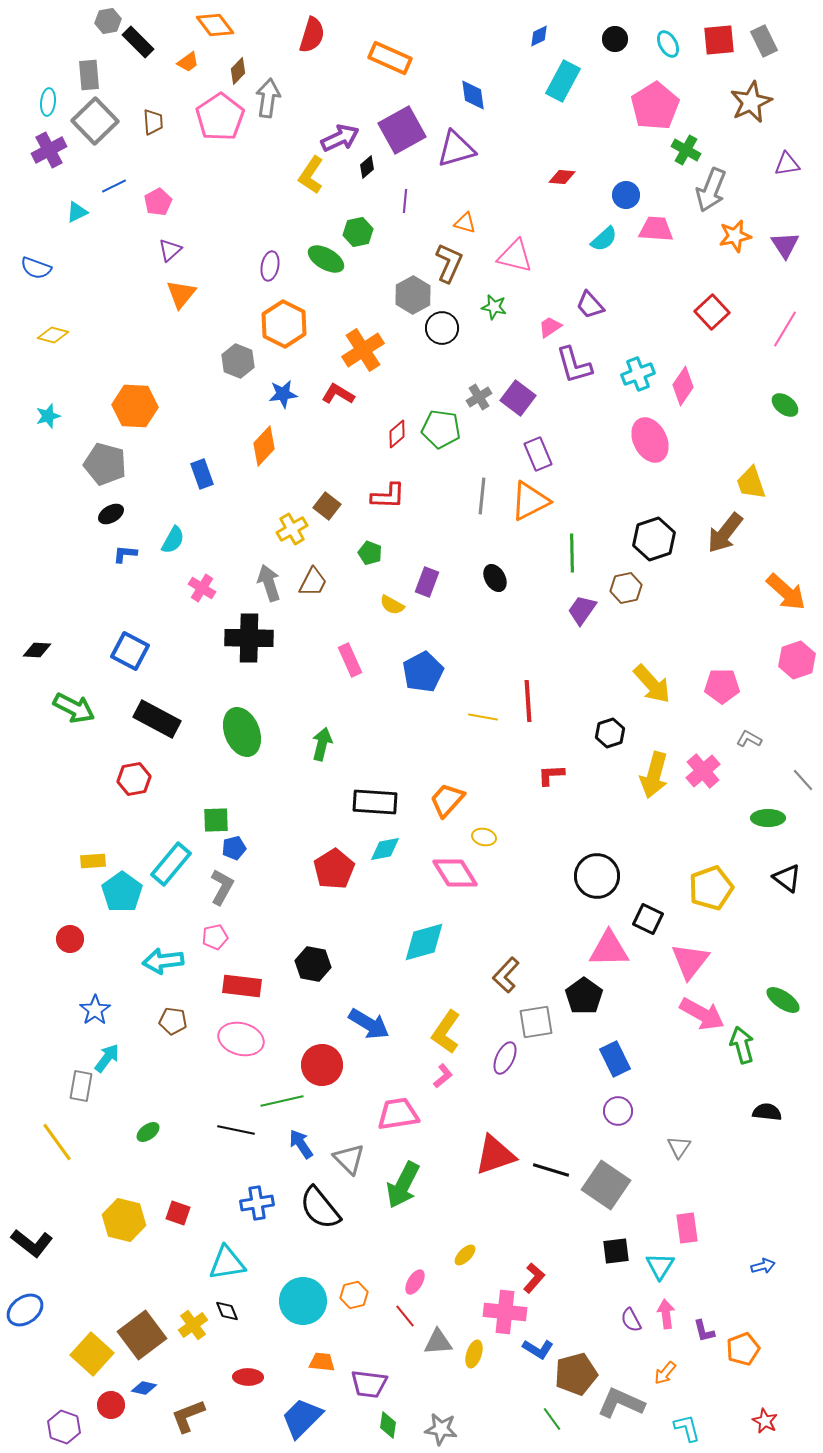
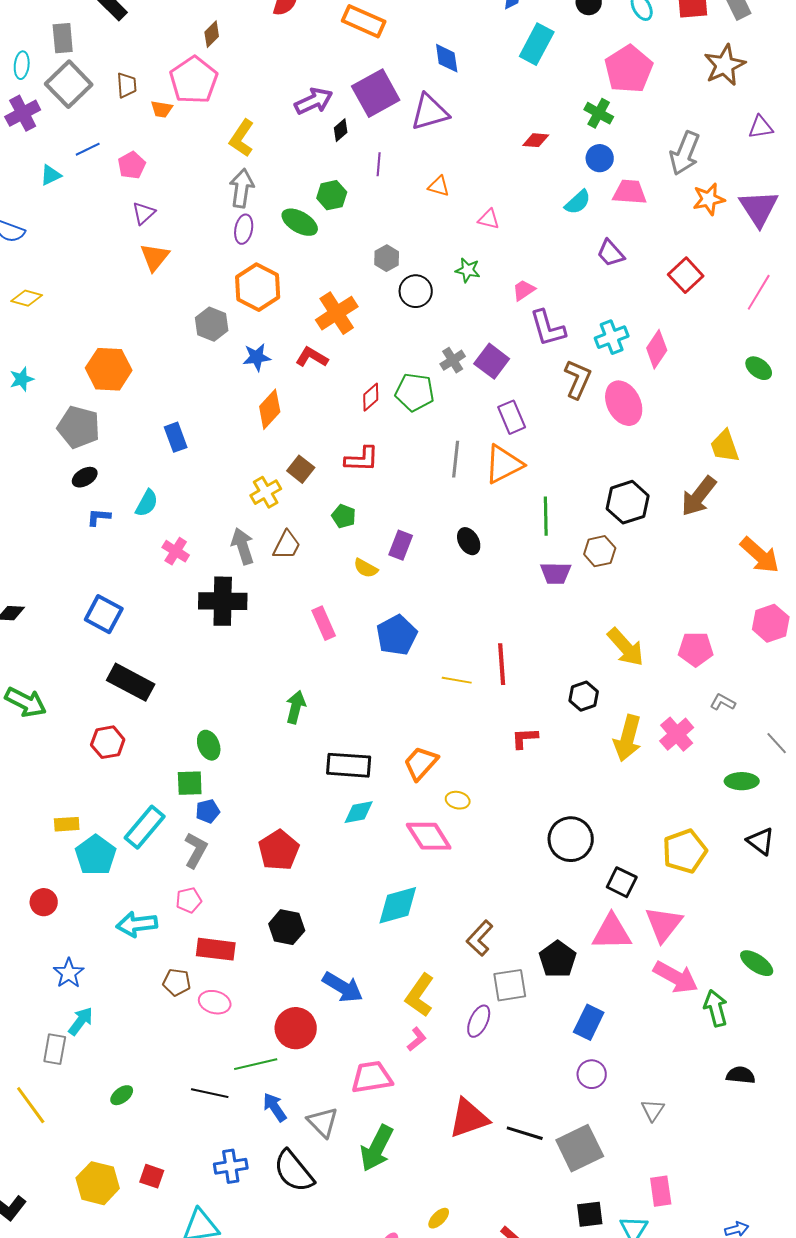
orange trapezoid: (188, 62) -> (162, 109), moved, turned 45
gray arrow: (268, 98) -> (242, 188), moved
green cross: (686, 150) -> (599, 113), moved
yellow L-shape: (311, 175) -> (242, 138), moved
purple triangle: (785, 245) -> (759, 208), size x1.4
pink triangle: (515, 256) -> (489, 219), size x0.6
brown L-shape: (449, 263) -> (578, 379), moved
gray hexagon: (413, 295) -> (387, 258), size x0.7
purple trapezoid: (590, 305) -> (611, 253), moved
orange diamond: (264, 446) -> (270, 409), moved
purple trapezoid: (582, 610) -> (556, 573), turned -124
green arrow: (74, 708) -> (26, 702), moved
green ellipse: (242, 732) -> (209, 745), moved, size x0.6
red pentagon: (334, 869) -> (279, 850), moved
pink triangle: (609, 949) -> (612, 932), moved
brown pentagon: (173, 1021) -> (177, 982), moved
pink ellipse: (241, 1039) -> (215, 1002), size x0.7
blue rectangle: (615, 1059) -> (589, 1022), turned 52
gray square: (606, 1185) -> (580, 1148), turned 30

